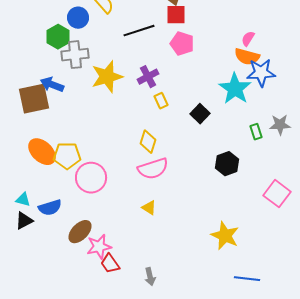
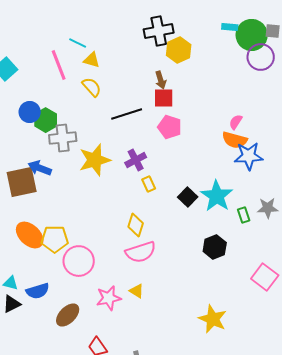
blue circle: (78, 18) -> (30, 112), moved
cyan star: (235, 89) -> (217, 196), moved
pink star: (99, 247) -> (109, 298), moved

